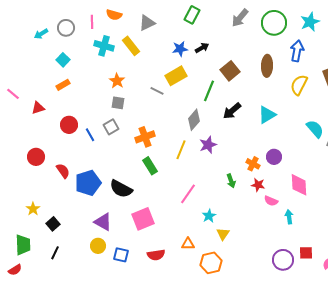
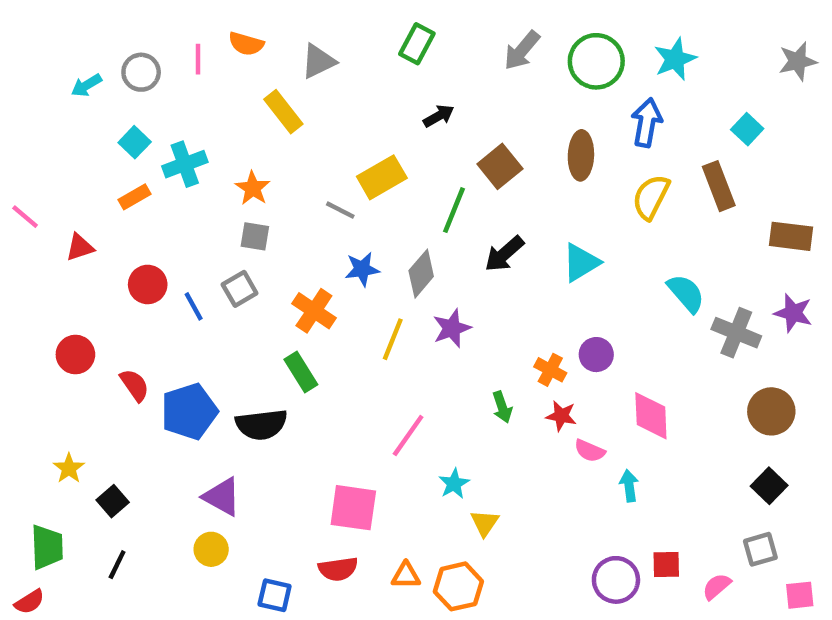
cyan cross: (104, 46) -> (185, 164), moved, turned -36
blue star: (180, 49) -> (362, 269), moved
orange cross: (145, 137) -> (314, 311), turned -36
green rectangle: (150, 166) -> (301, 372), moved
black semicircle: (121, 189) -> (261, 425), turned -35
pink square: (143, 219) -> (353, 508), moved, turned 30
orange triangle: (188, 244) -> (406, 576), moved
blue square: (121, 255) -> (275, 595), moved

